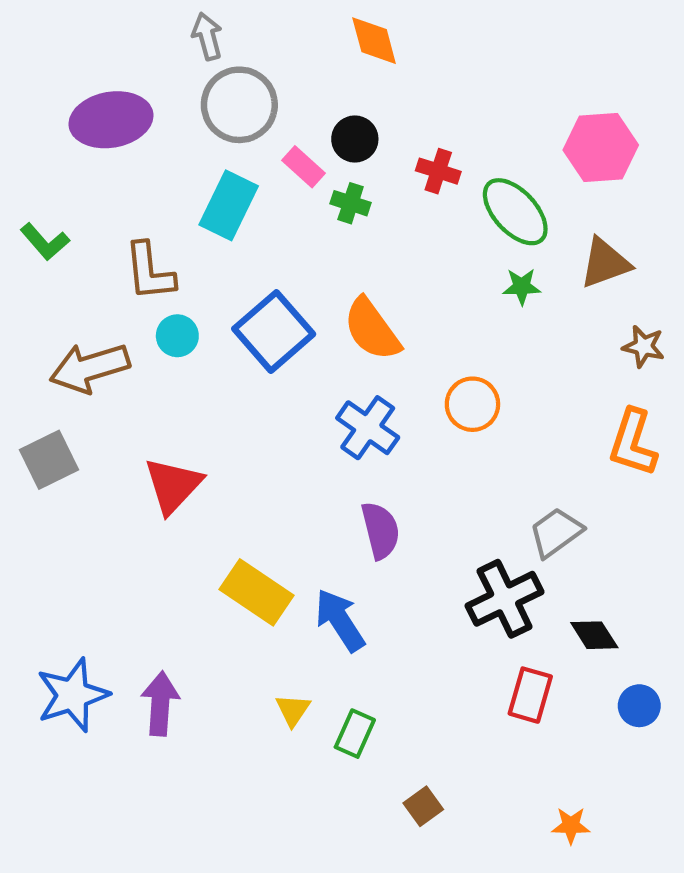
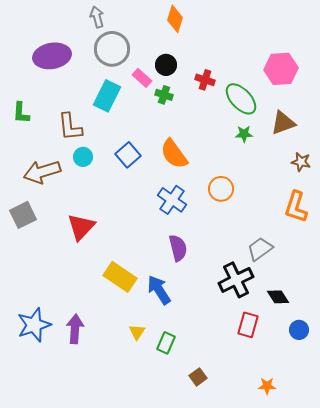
orange diamond: (374, 41) -> (175, 19), turned 32
green L-shape: (45, 242) -> (21, 113), turned 45
blue square: (274, 331) -> (128, 155), size x0.7

